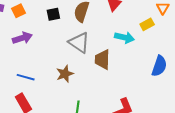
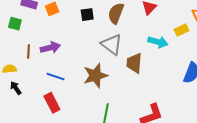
purple arrow: (22, 38) -> (50, 48), moved
brown star: (65, 74) -> (95, 75), size x1.4

